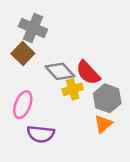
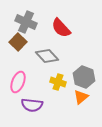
red semicircle: (88, 73) -> (61, 28), moved
yellow cross: (73, 89) -> (58, 82), moved, turned 35

